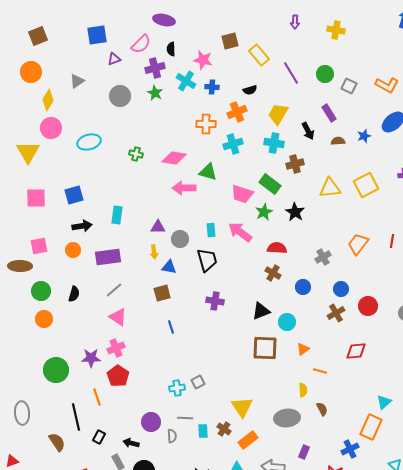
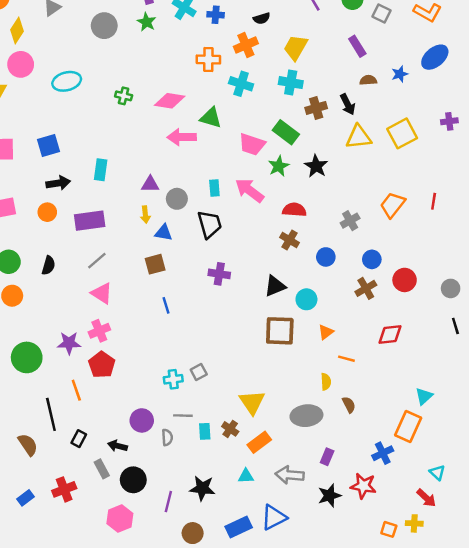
black arrow: (308, 131) -> (348, 104), moved
cyan cross: (233, 144) -> (241, 84), turned 36

